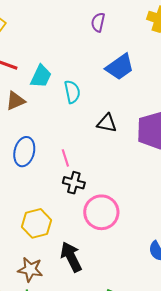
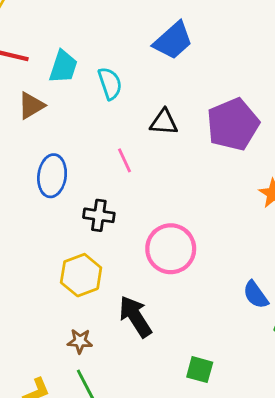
pink line: (65, 158) -> (125, 160), moved
black cross: (74, 183) -> (99, 215), moved
brown star: (30, 270) -> (80, 341), size x0.7

